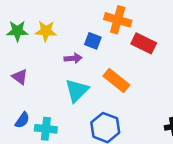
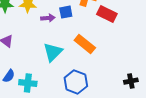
blue square: (93, 41) -> (66, 12), turned -32
purple arrow: (73, 58) -> (48, 18), moved

